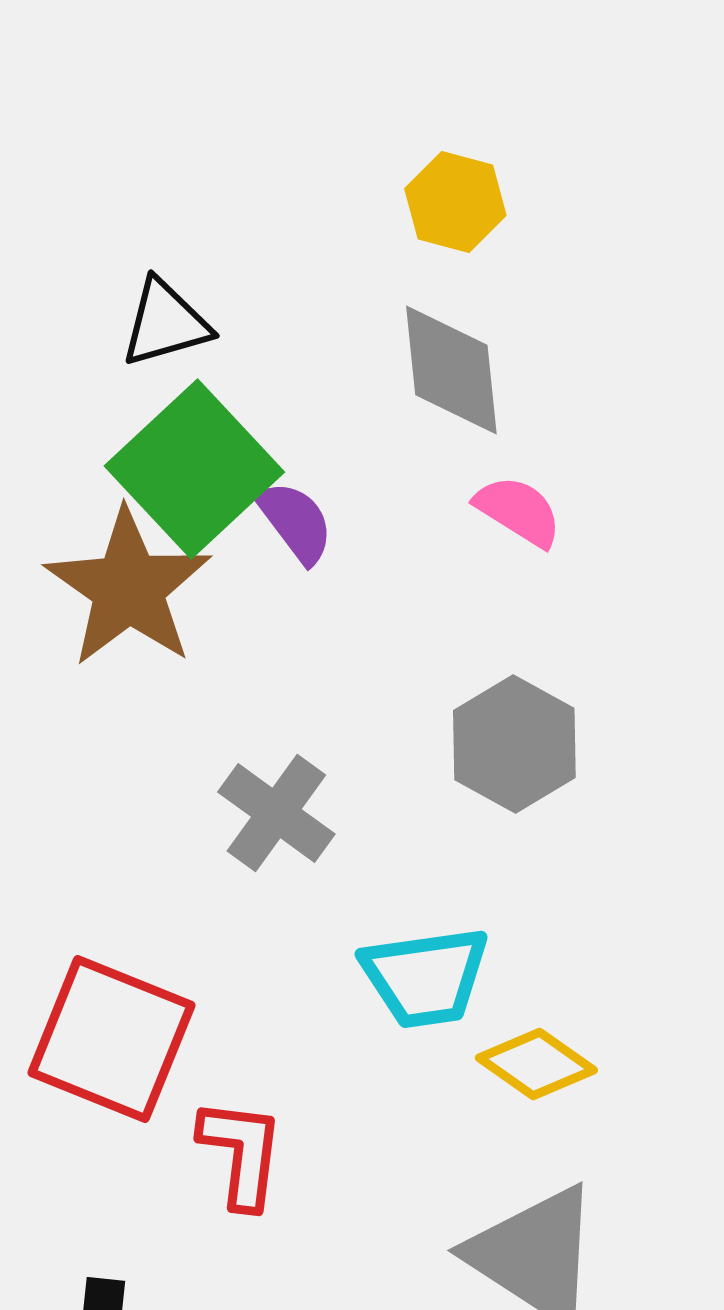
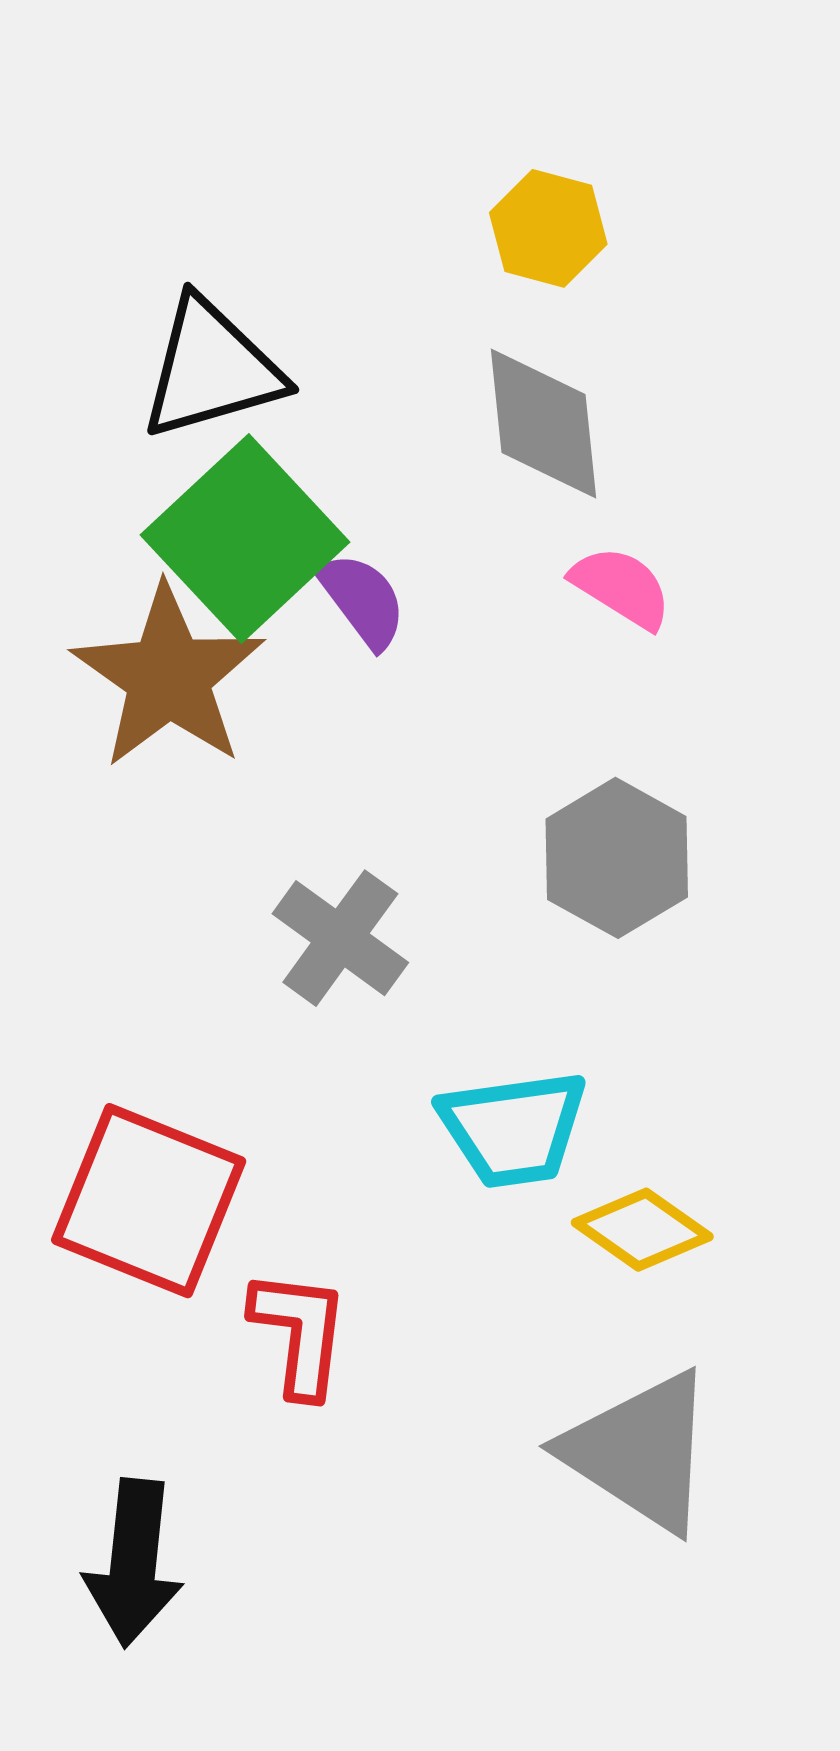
black triangle: (165, 323) -> (211, 369), size x1.4

